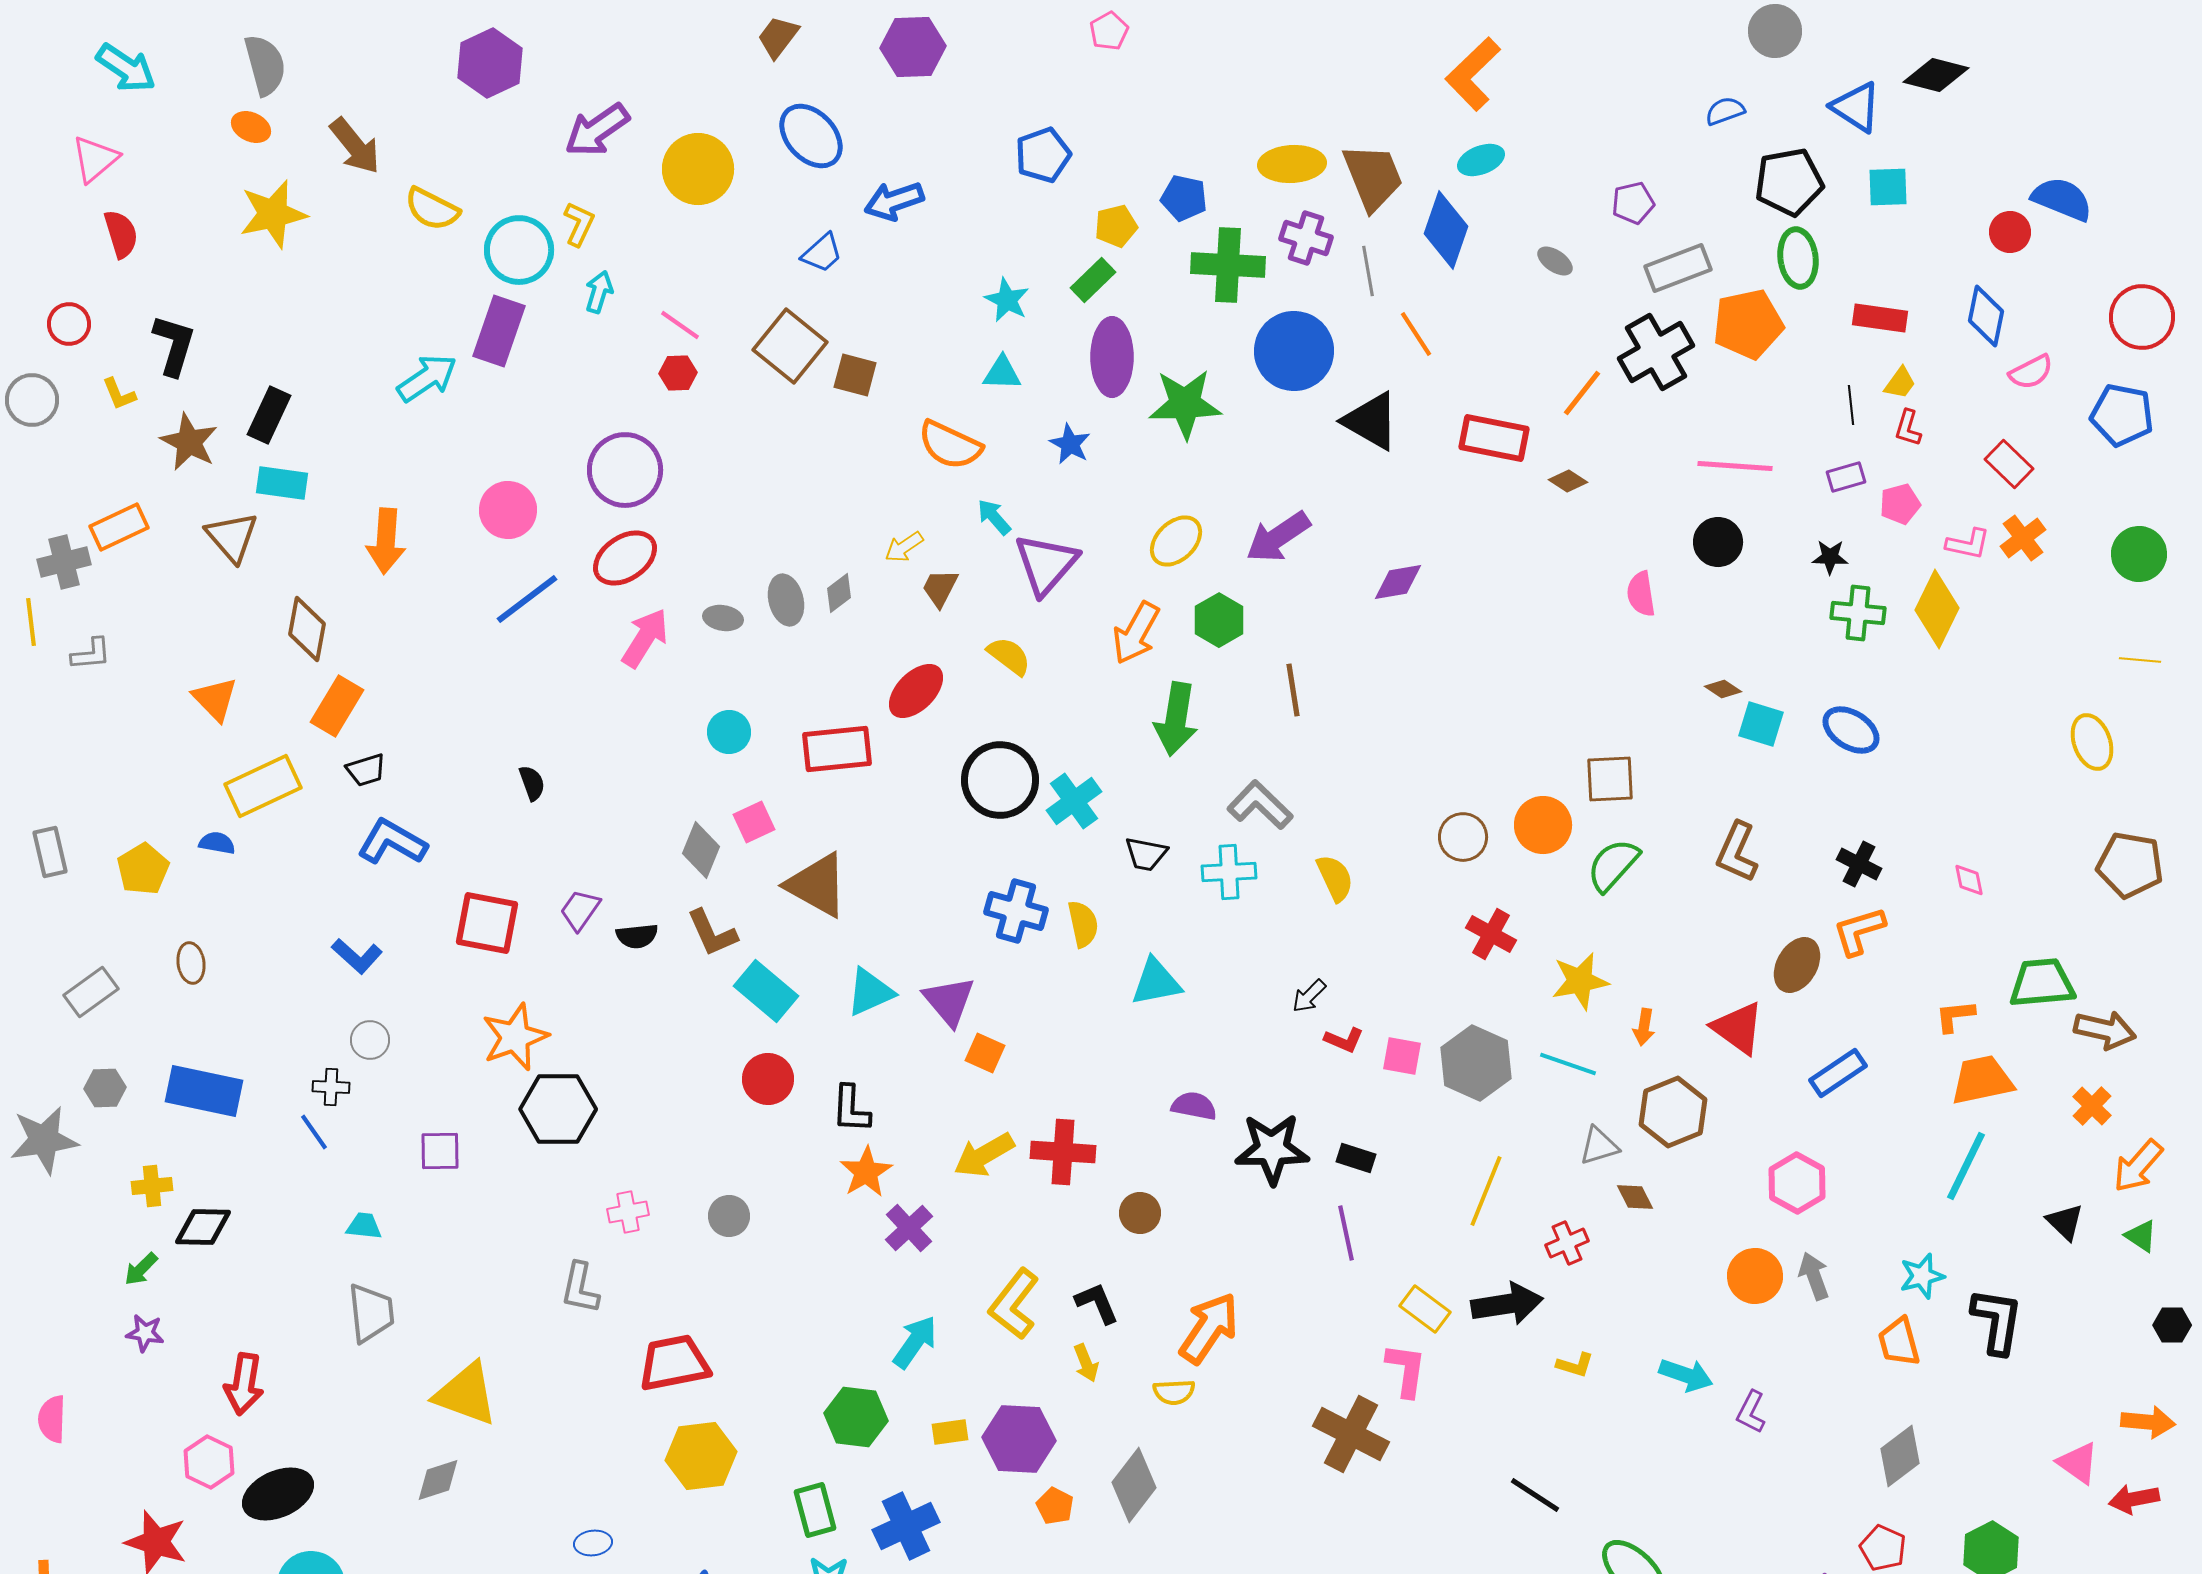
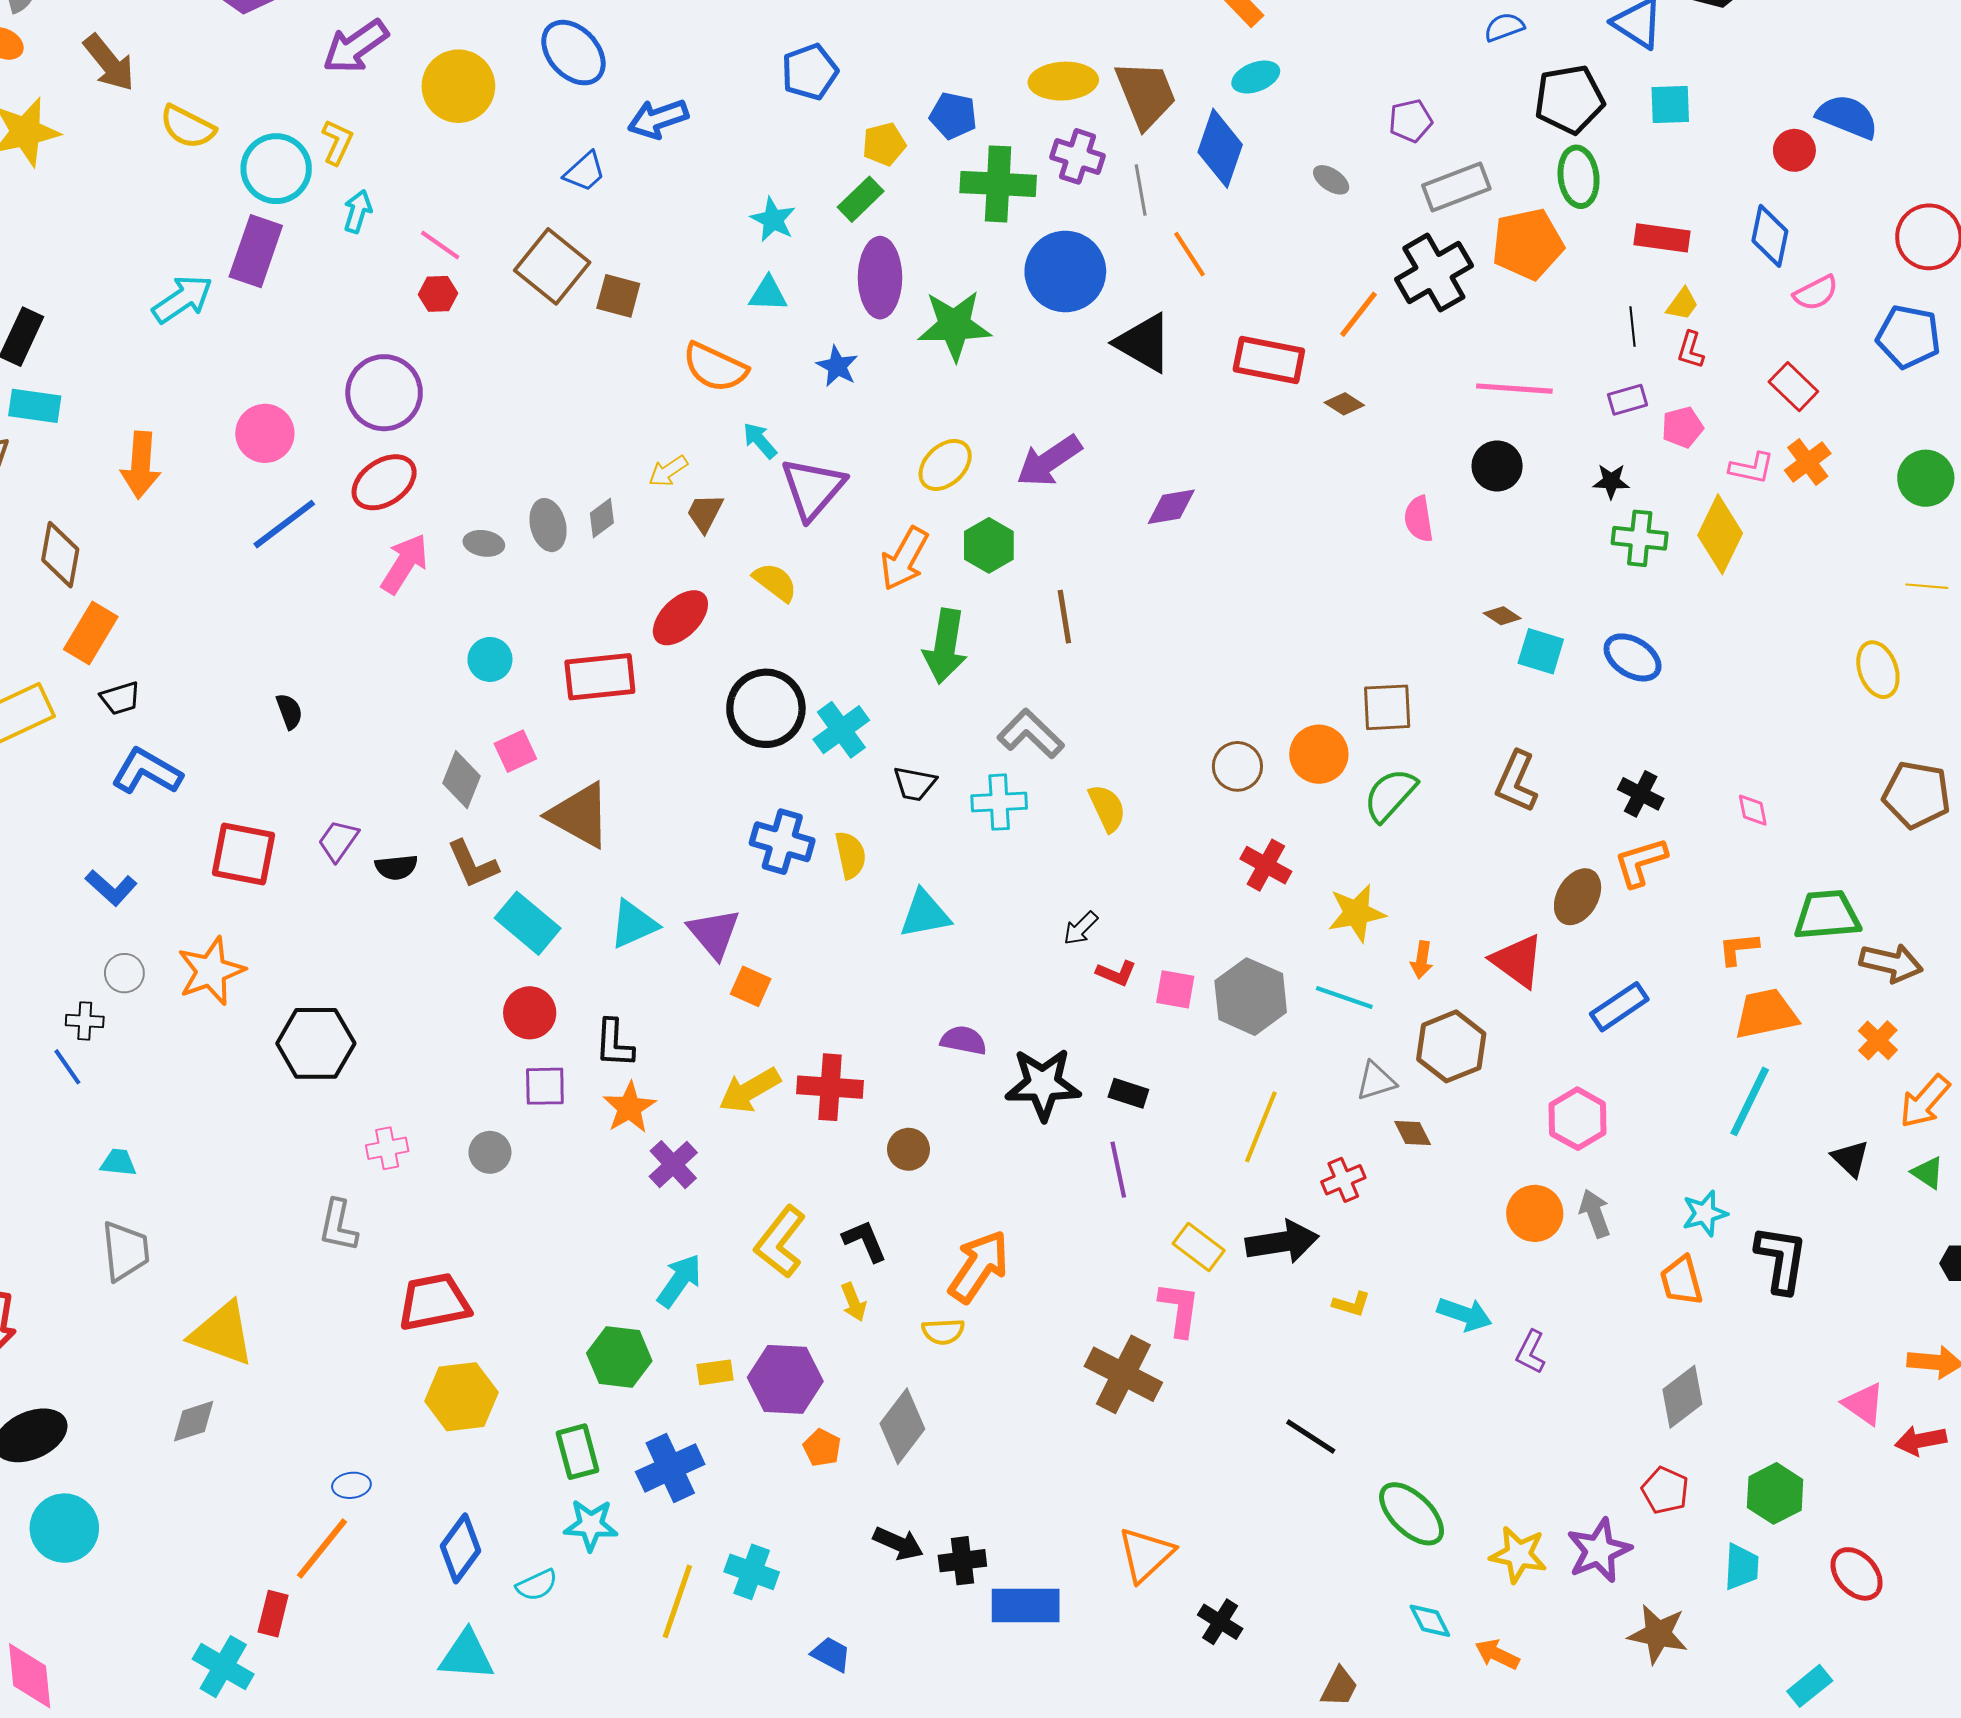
orange star: (515, 1037) -> (211, 971), moved
purple square: (440, 1151) -> (545, 1086), moved

